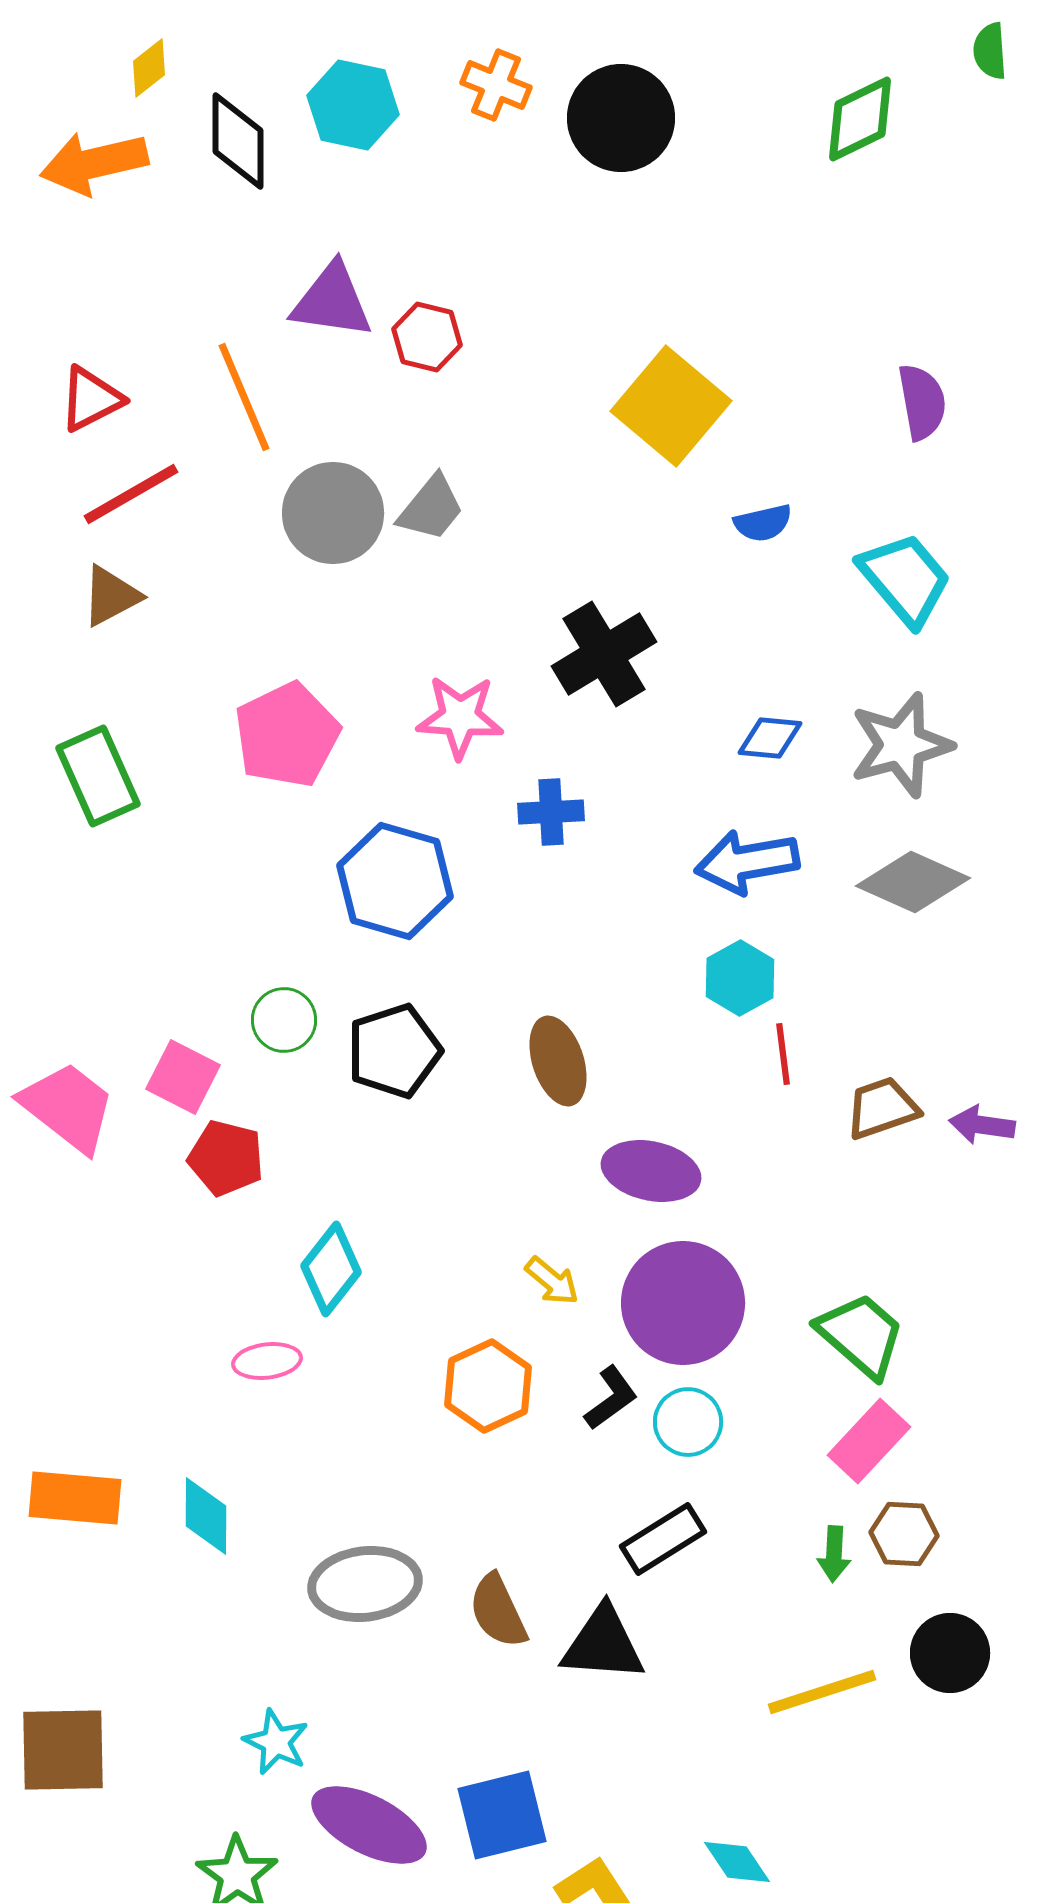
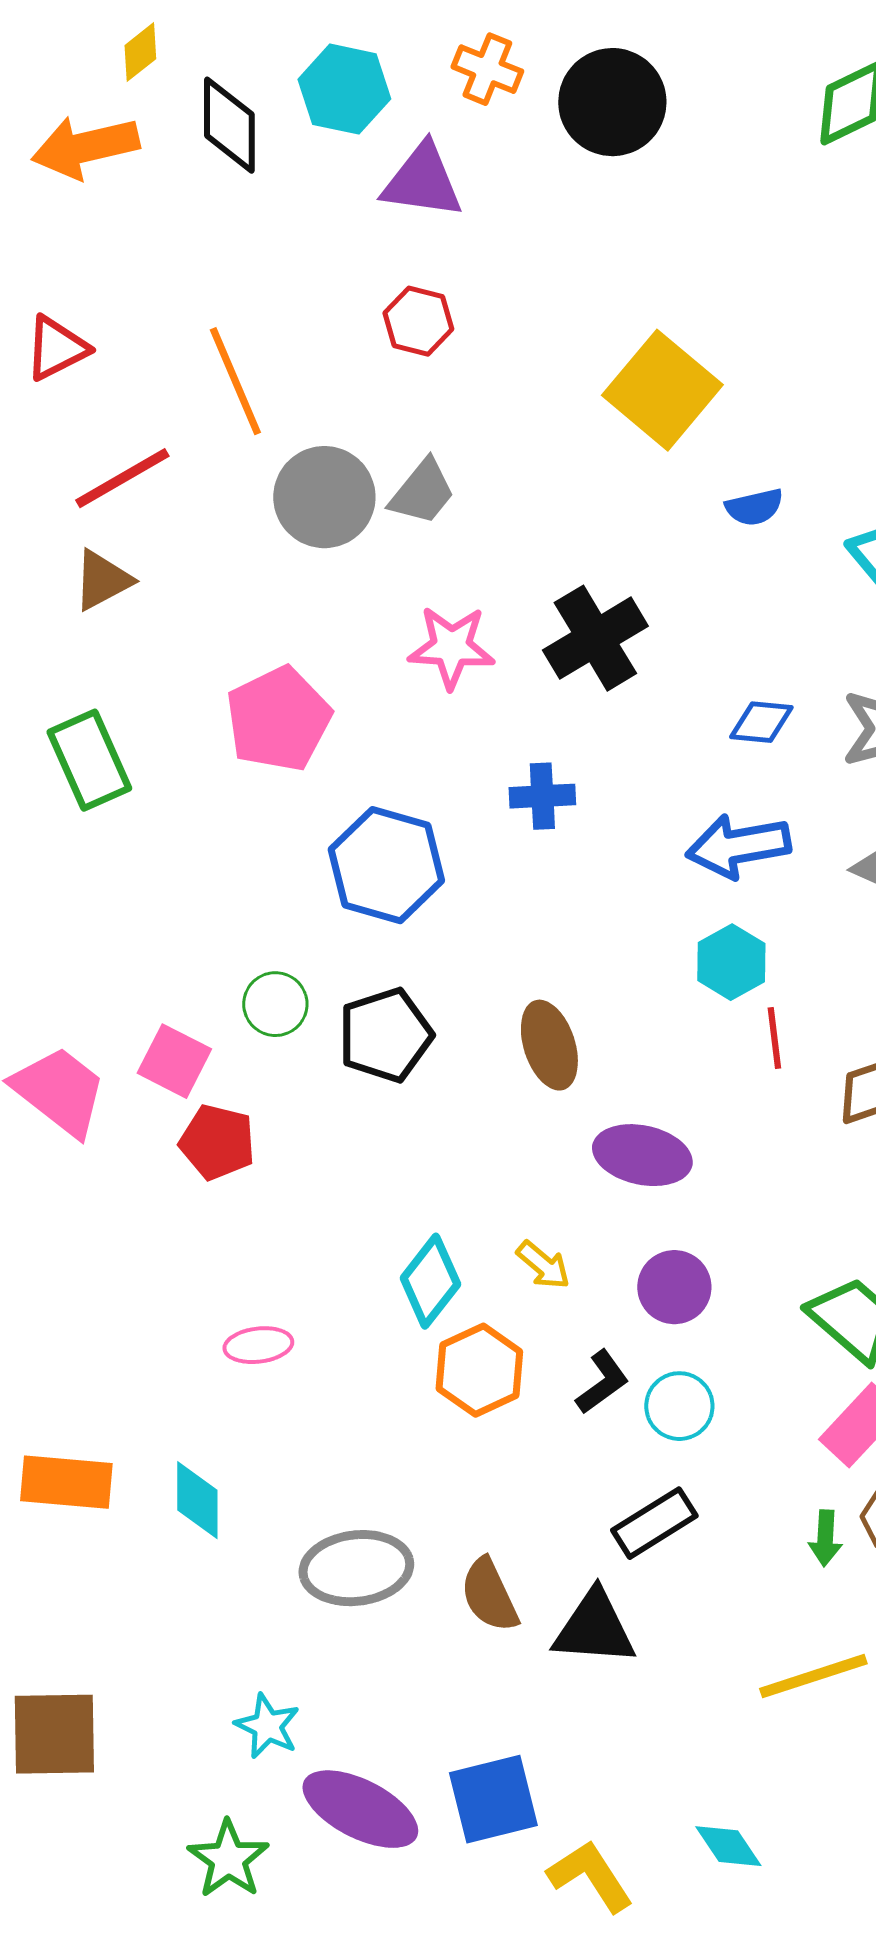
purple triangle: (332, 301) -> (422, 181), moved
red triangle: (91, 399) -> (56, 348), moved
pink star: (460, 717) -> (451, 647), moved
cyan diamond: (331, 1269) -> (430, 1281), moved
purple circle: (683, 1303) -> (674, 1287), size x0.6

